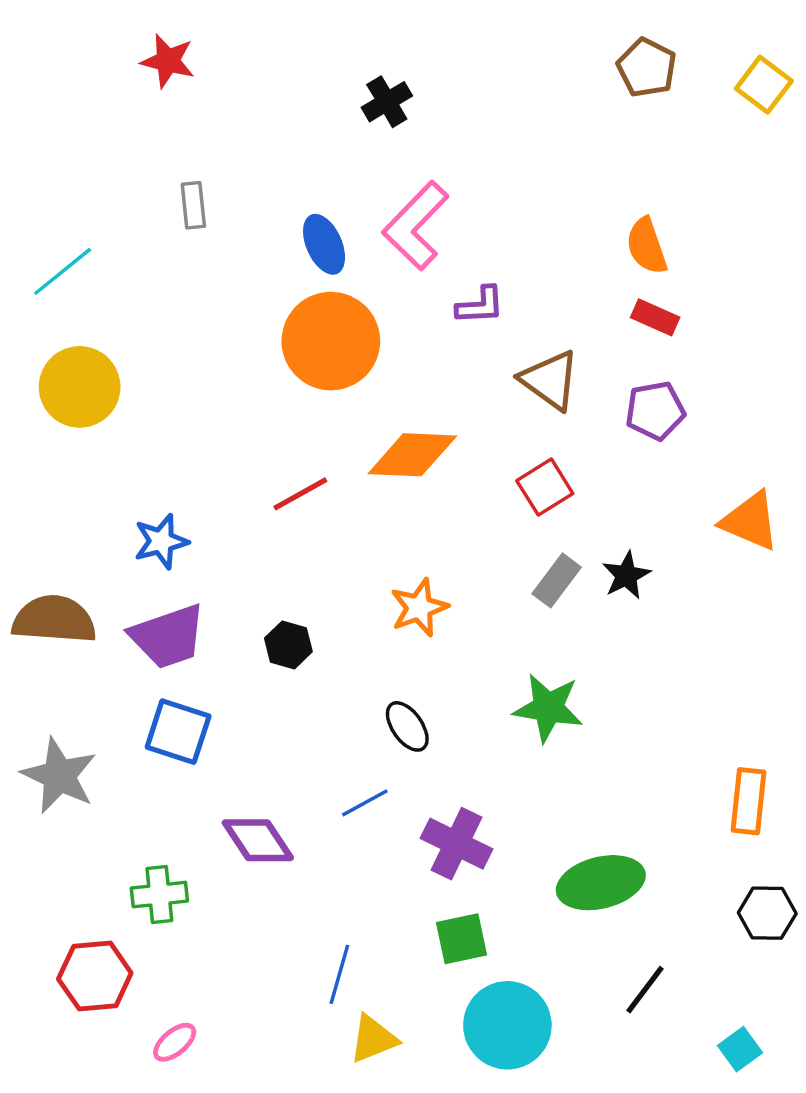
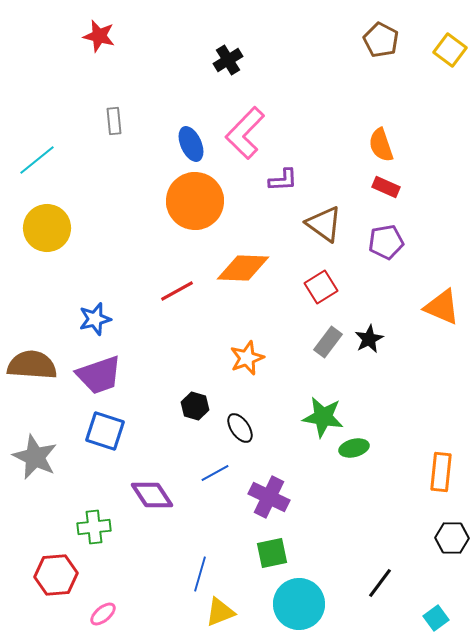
black hexagon: (288, 645) -> (195, 406), moved
green ellipse: (601, 883) -> (354, 448), moved, size x0.6

